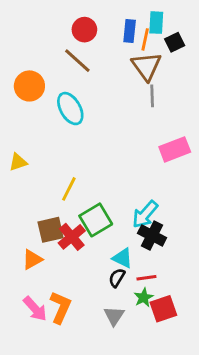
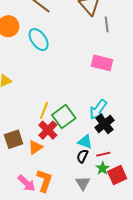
gray line: (152, 96) -> (107, 24), moved
pink rectangle: (175, 149) -> (102, 63), moved, turned 40
yellow line: (69, 189) -> (44, 110), moved
brown square: (51, 230) -> (14, 139), moved
black cross: (152, 235) -> (105, 124), turned 30
orange triangle: (32, 259) -> (35, 147), moved

